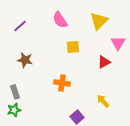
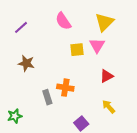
pink triangle: (118, 43) -> (97, 45), moved
red triangle: (104, 62) -> (106, 76), moved
gray rectangle: (15, 92) -> (47, 97), moved

